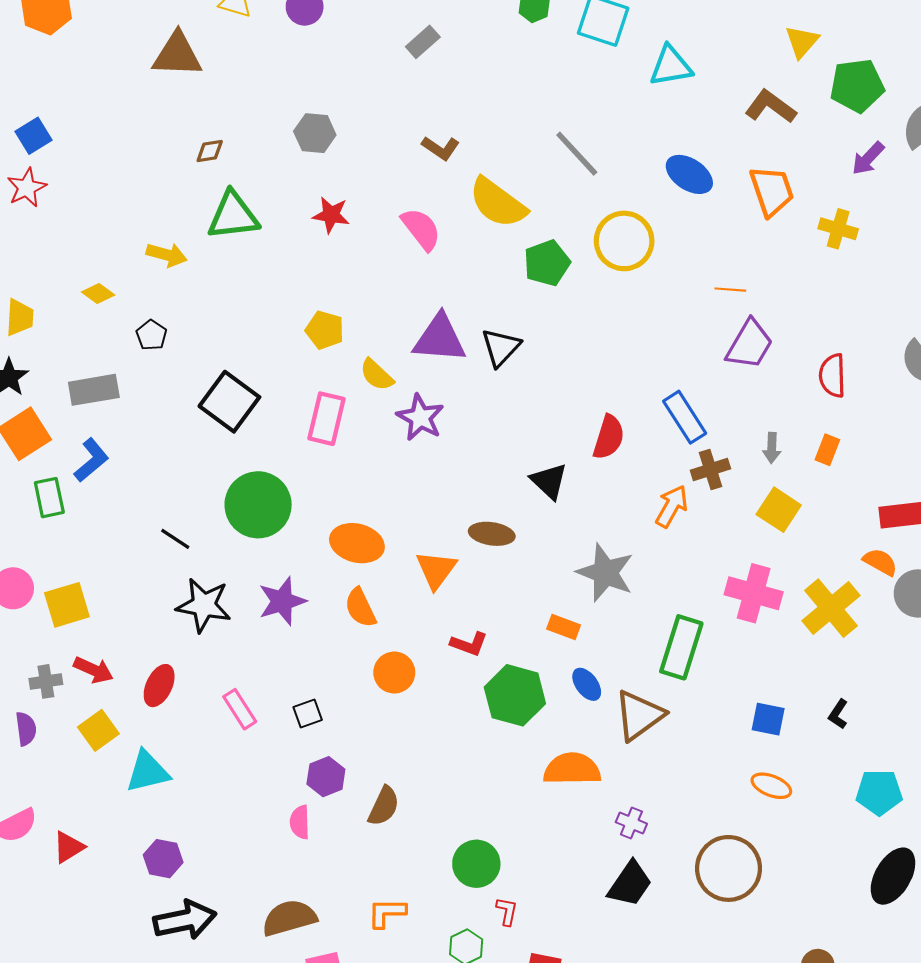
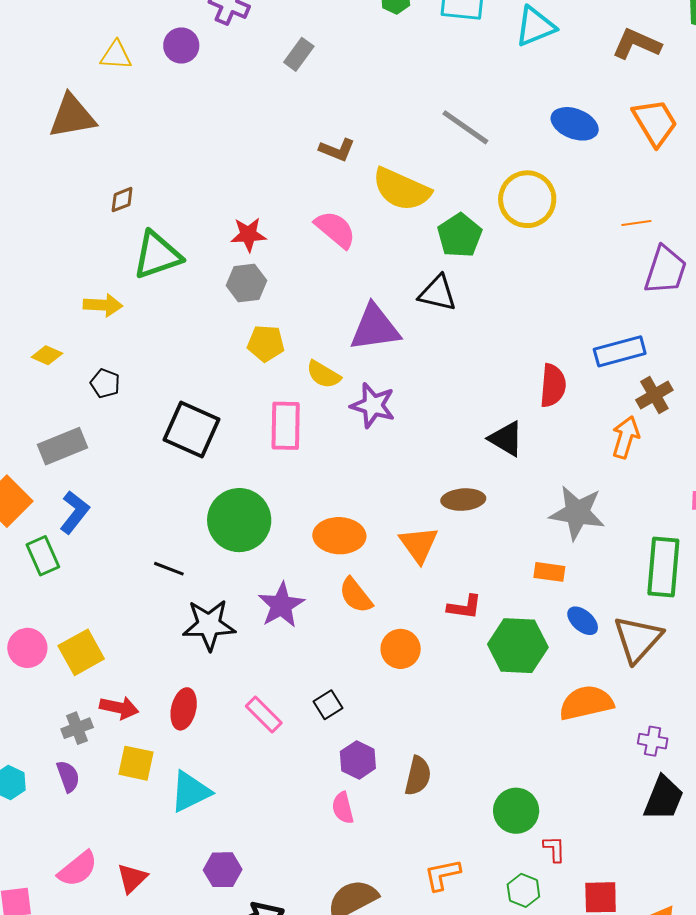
gray hexagon: (315, 133) -> (246, 283), moved
black triangle: (501, 347) -> (438, 293), moved, turned -48
blue rectangle: (685, 417) -> (620, 351), turned -60
yellow square: (98, 730) -> (136, 763), turned -30

